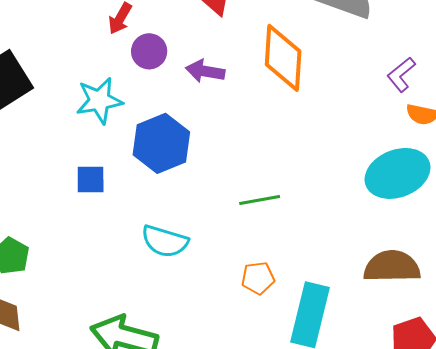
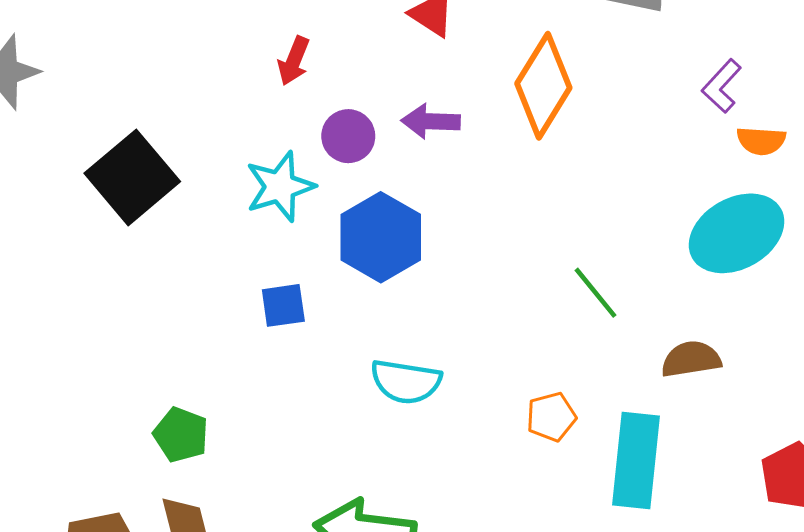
purple circle: (149, 51) -> (348, 136), moved
orange diamond: (283, 58) -> (543, 86), turned 36
green line: (260, 200) -> (596, 293), moved, turned 69
brown semicircle: (392, 266) -> (691, 359), moved, size x0.7

